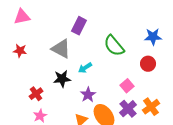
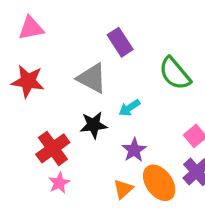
purple rectangle: (79, 26) -> (120, 42), turned -60
red star: (20, 51) -> (28, 81), size x1.5
red cross: (36, 94) -> (53, 148), size x1.5

